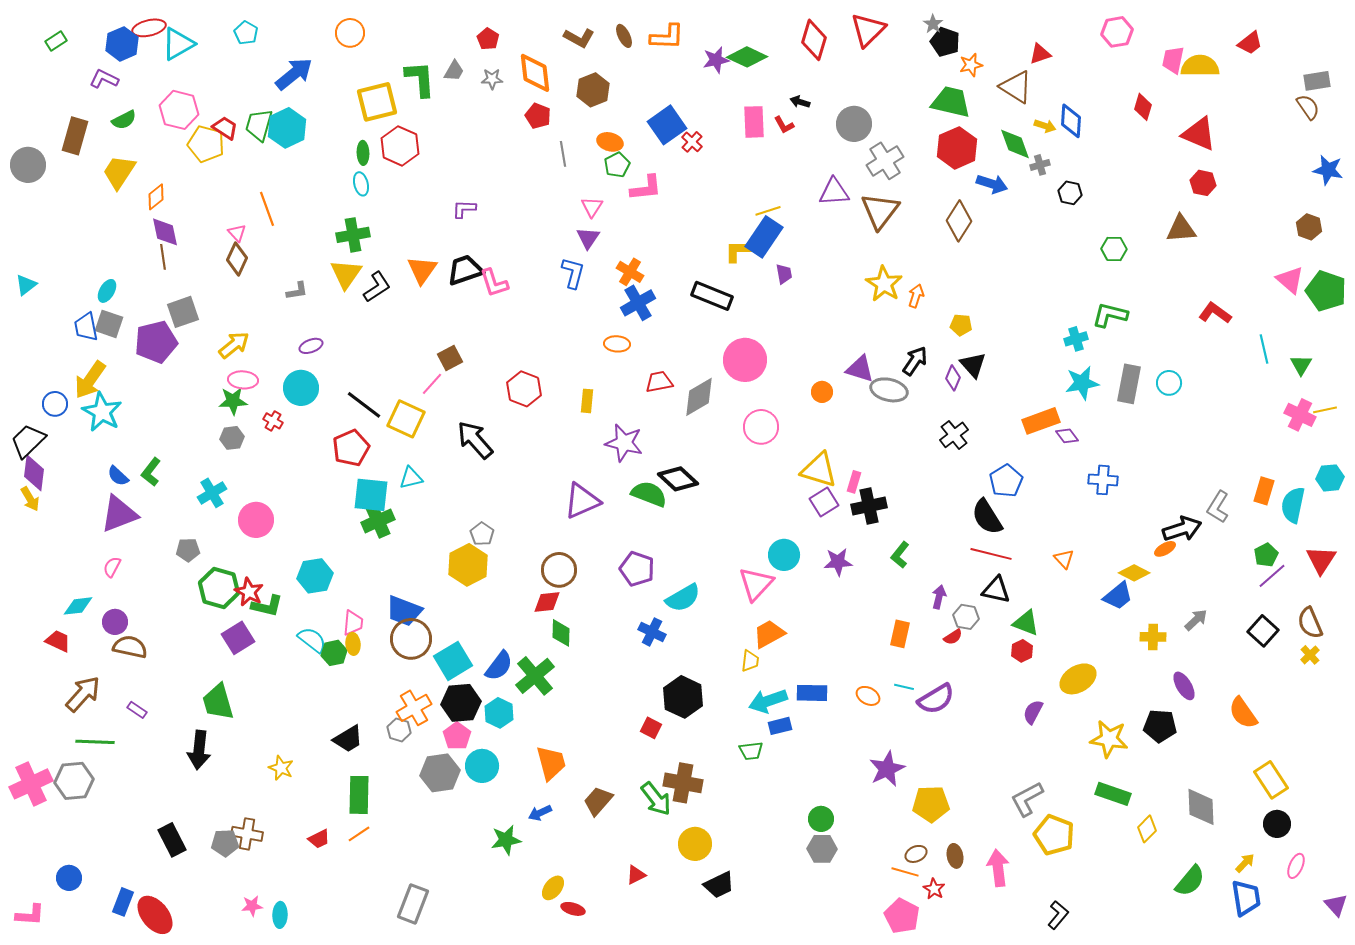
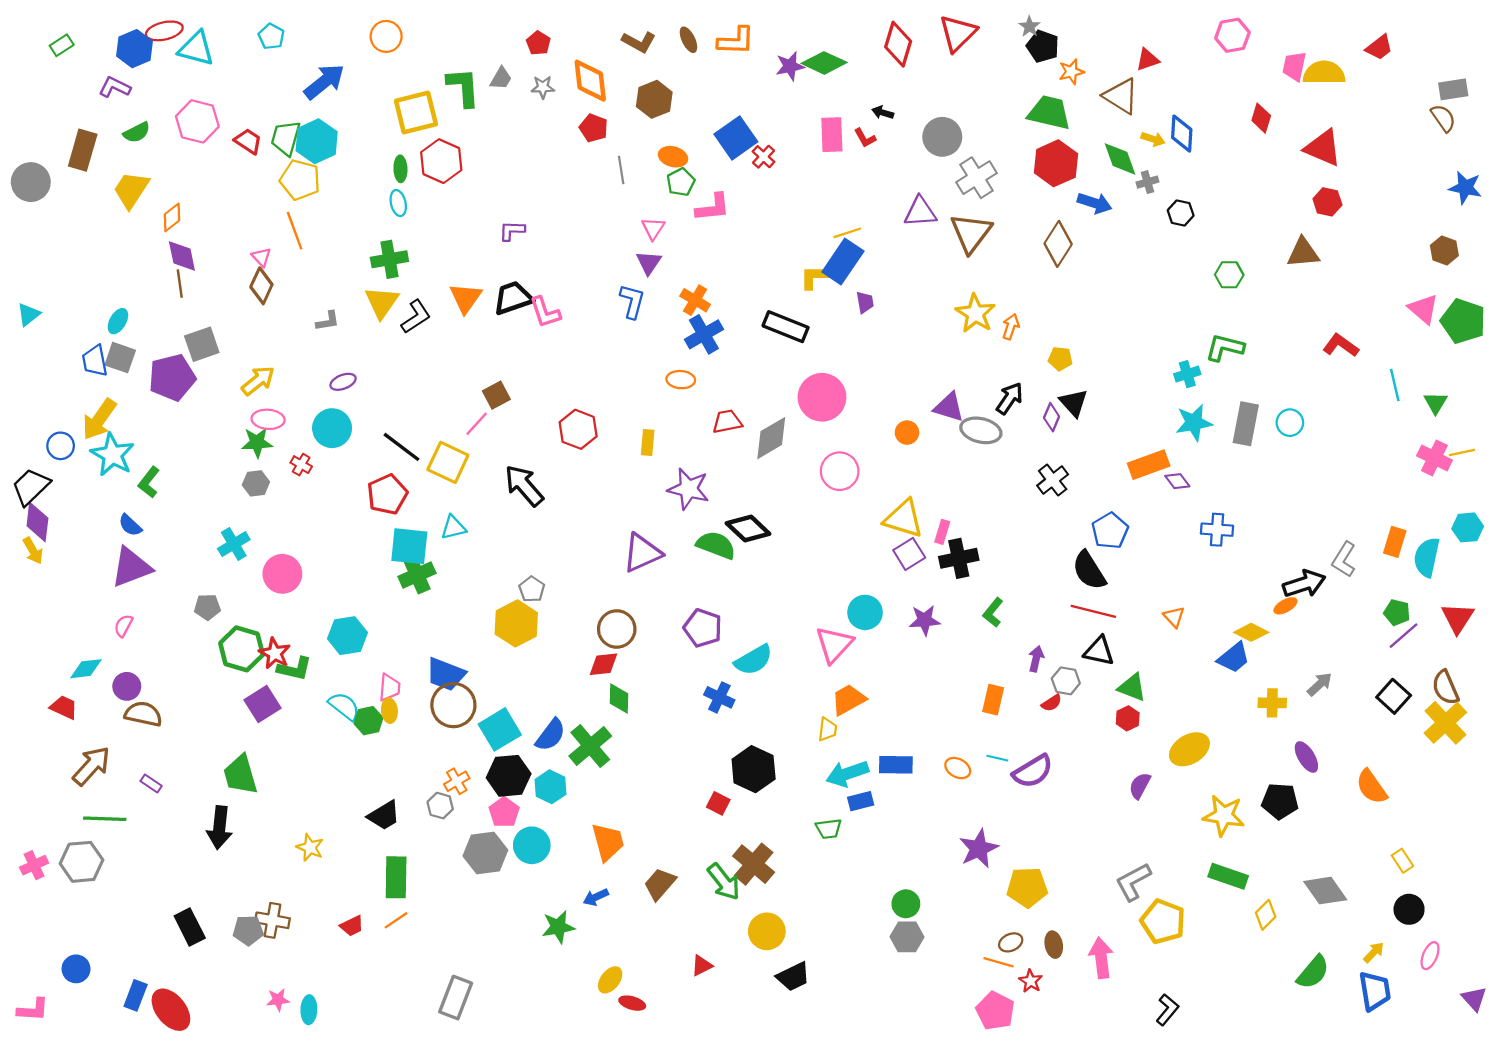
cyan triangle: (178, 44) -> (196, 49), turned 45
yellow pentagon: (206, 144) -> (300, 180), moved
green L-shape: (151, 472) -> (149, 482), moved
green pentagon: (1266, 555) -> (1397, 612), turned -30
yellow cross: (1310, 655) -> (1445, 723), size x2.0
orange cross: (414, 708) -> (457, 781), size x0.7
yellow rectangle: (1271, 780) -> (1402, 861), size x0.6
brown cross: (683, 783) -> (754, 864), turned 30
pink cross: (31, 784) -> (34, 865), size x0.6
gray diamond: (1201, 807) -> (1325, 891), turned -33

